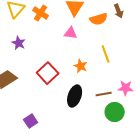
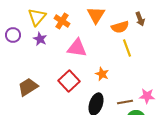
pink triangle: (71, 33) -> (77, 48), moved, size x1.5
purple star: (19, 43) -> (40, 39), moved
yellow line: (106, 54) -> (127, 48), moved

